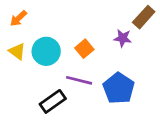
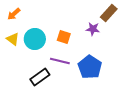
orange square: (84, 49) -> (64, 37), turned -32

